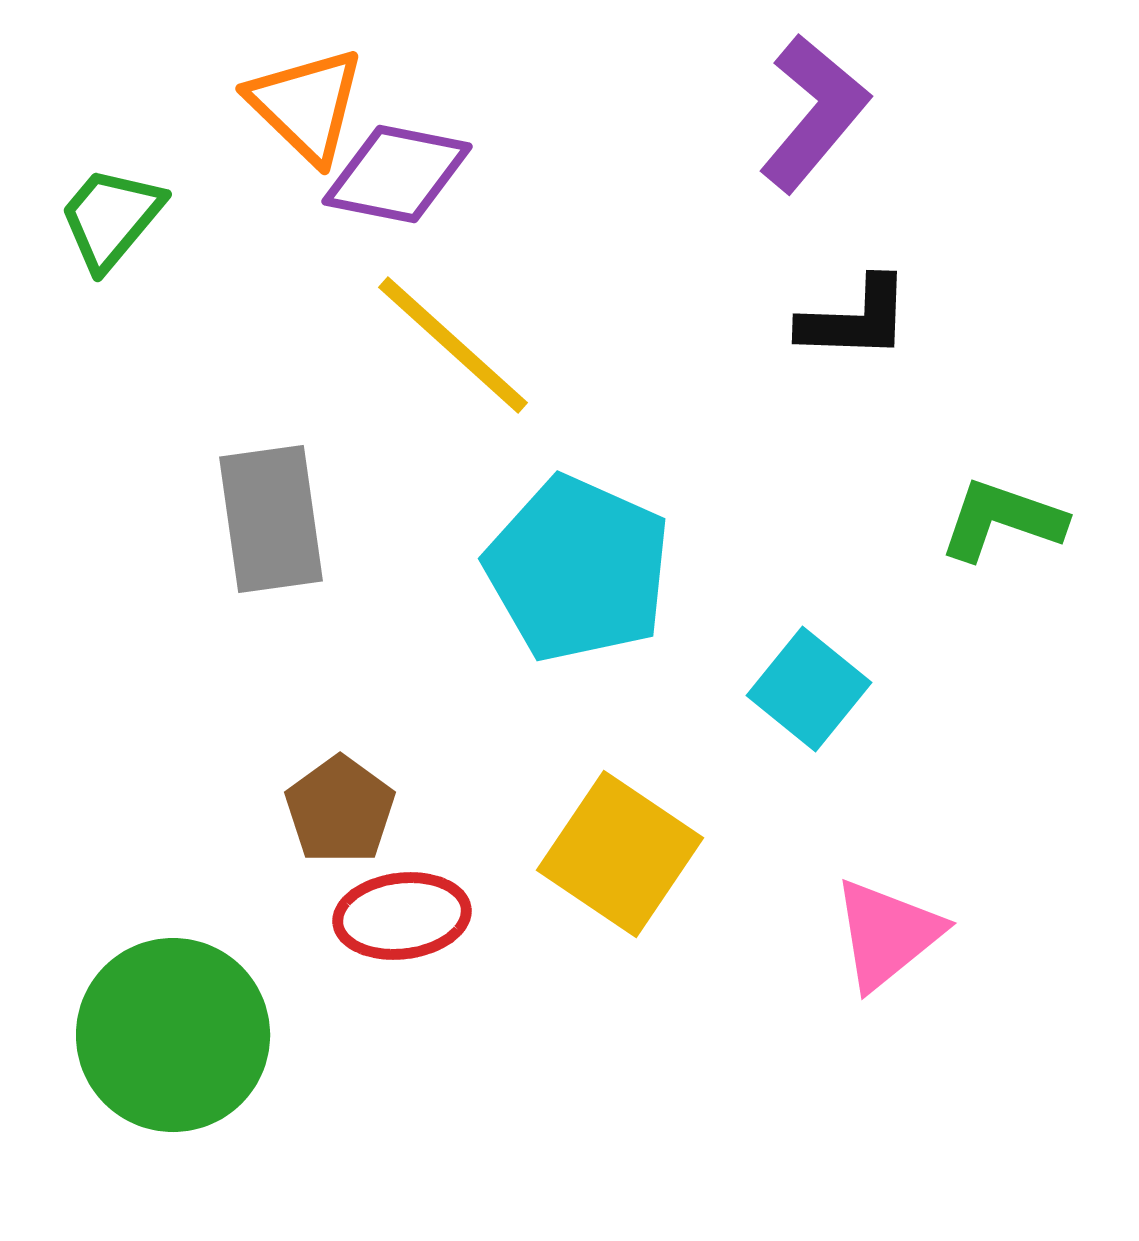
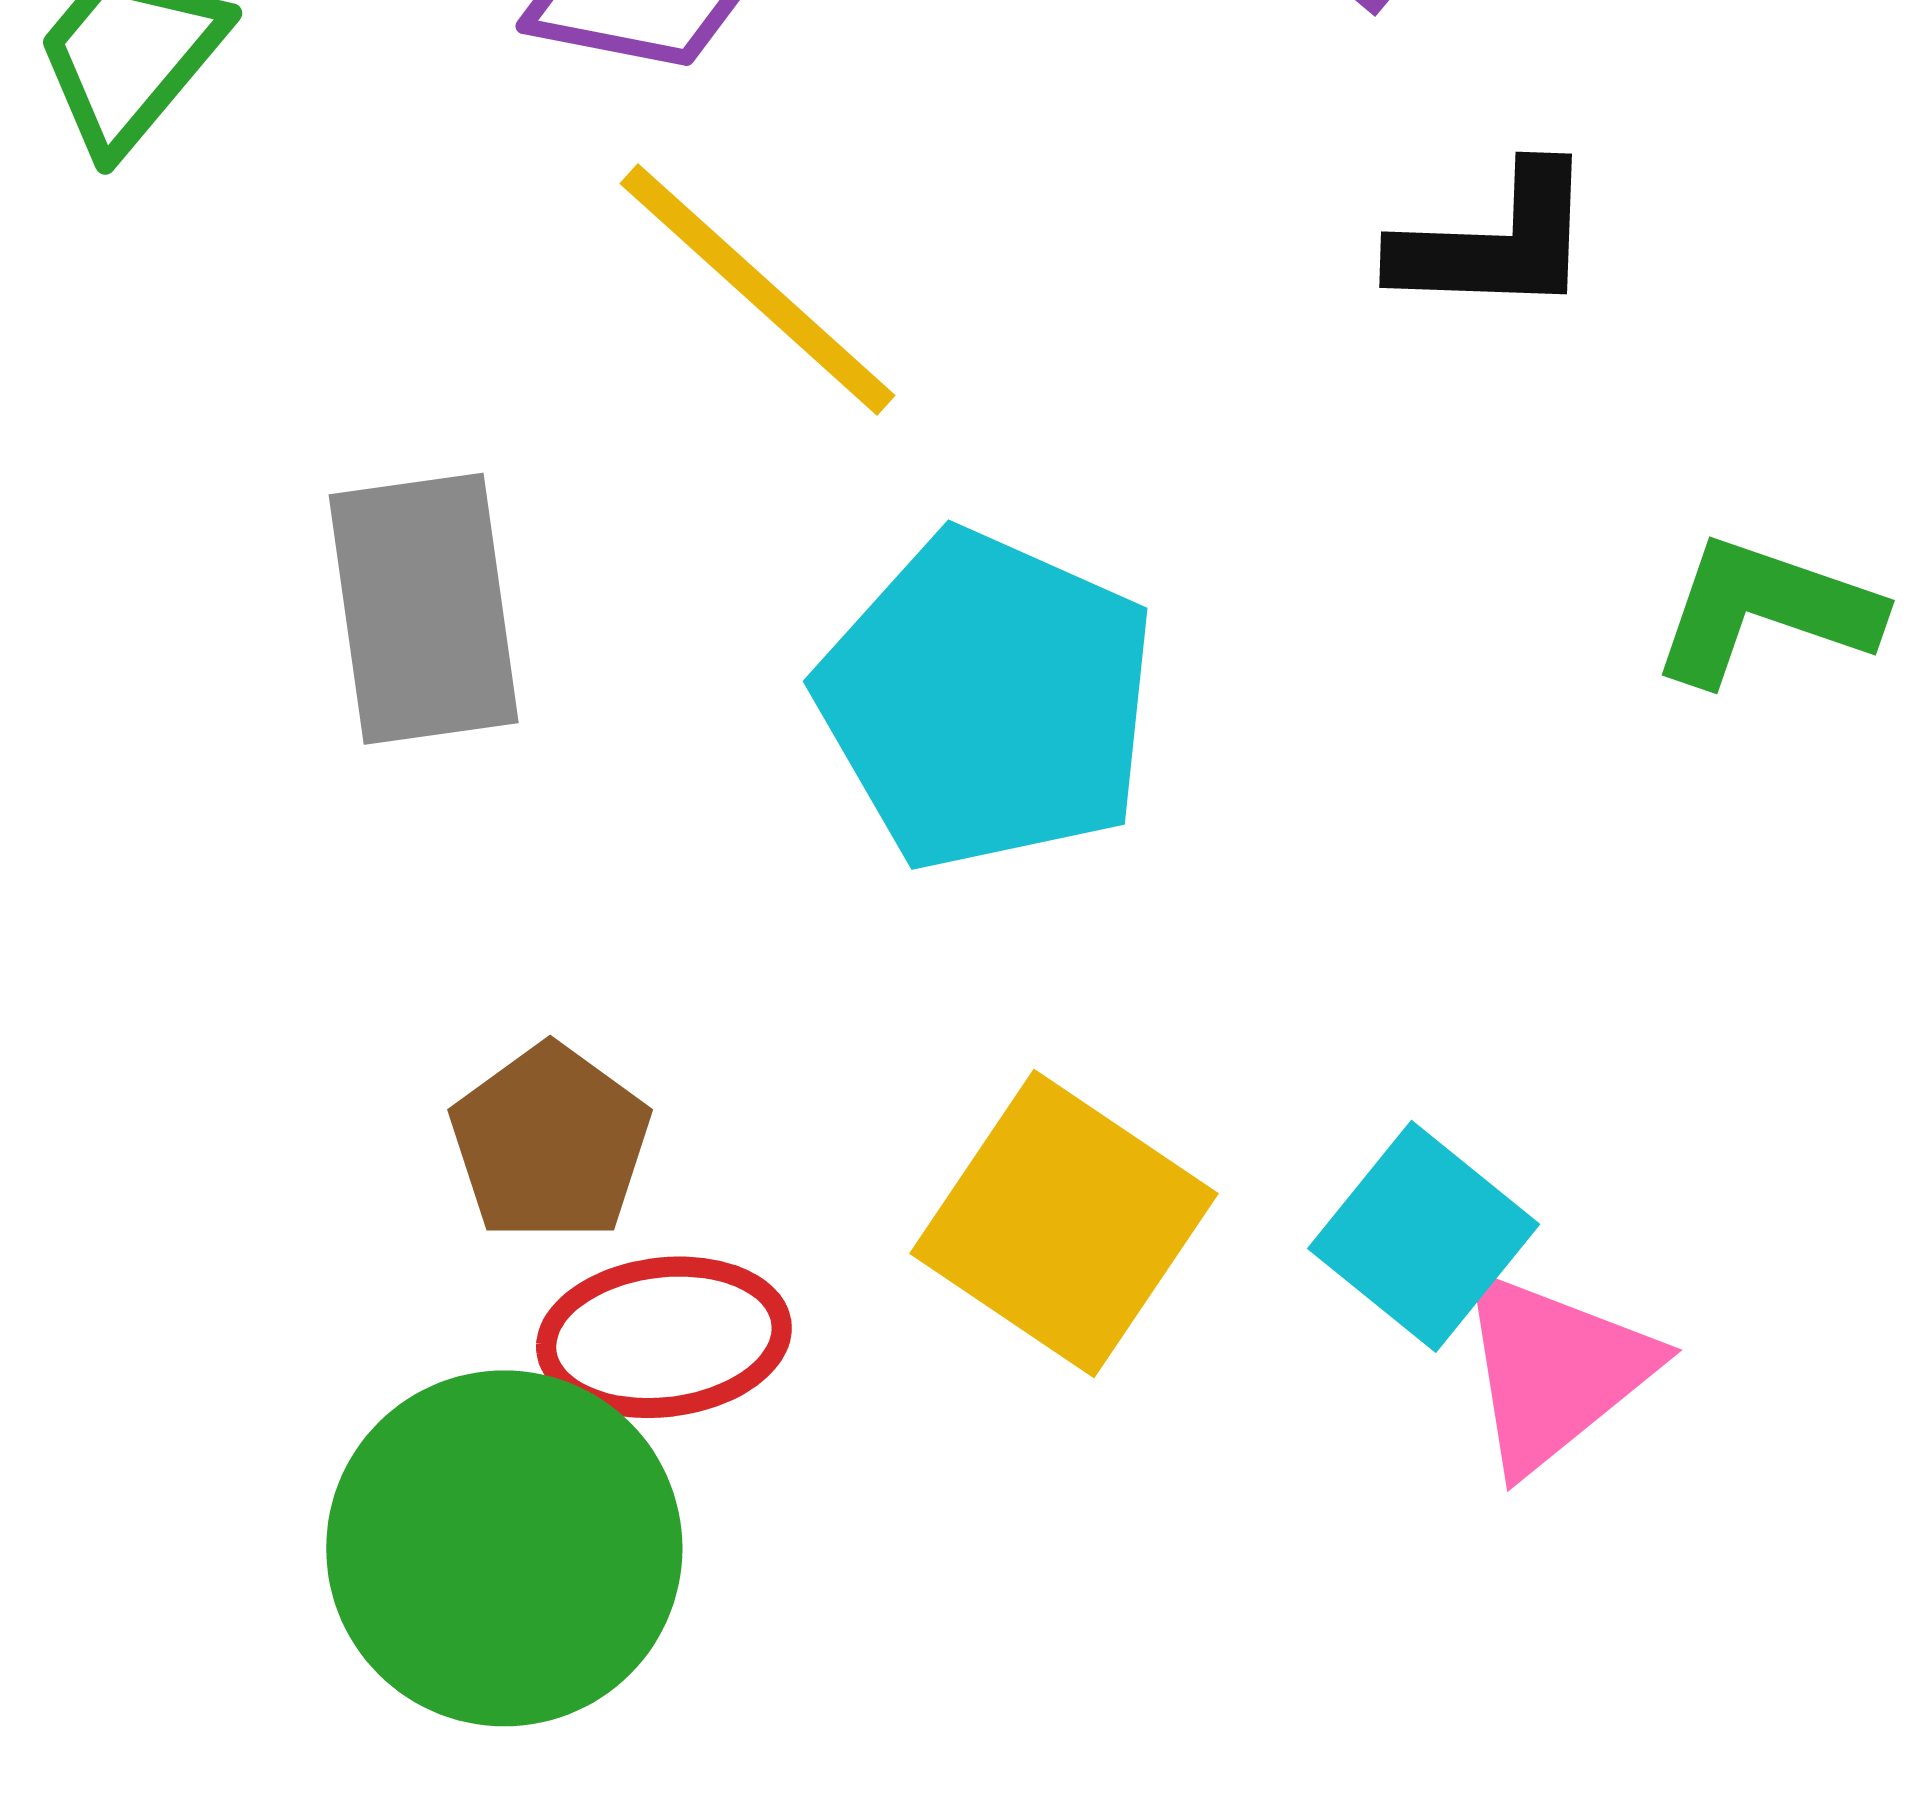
cyan square: (809, 689) -> (1424, 1236), moved
green circle: (173, 1035) -> (504, 1548), moved

